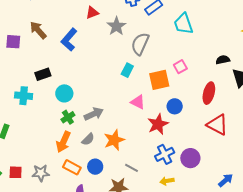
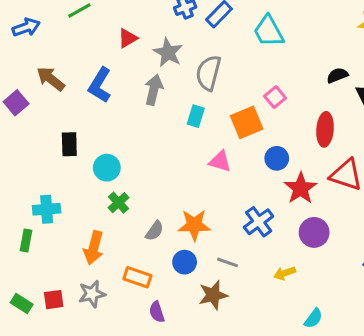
purple square: (13, 42) -> (16, 103), turned -35
black rectangle: (43, 74) -> (69, 144), turned -63
cyan cross: (24, 96) -> (47, 209), moved
gray arrow: (94, 114) -> (154, 90), moved, turned -42
red star: (158, 124) -> (301, 188), moved
orange star: (114, 140) -> (194, 225), turned 30
orange arrow: (63, 142) -> (94, 248), moved
blue cross: (165, 154) -> (259, 222), moved
blue circle: (95, 167) -> (185, 262), moved

